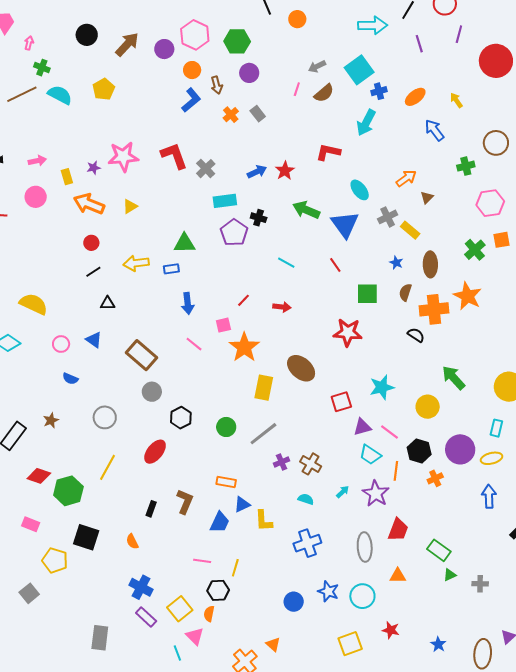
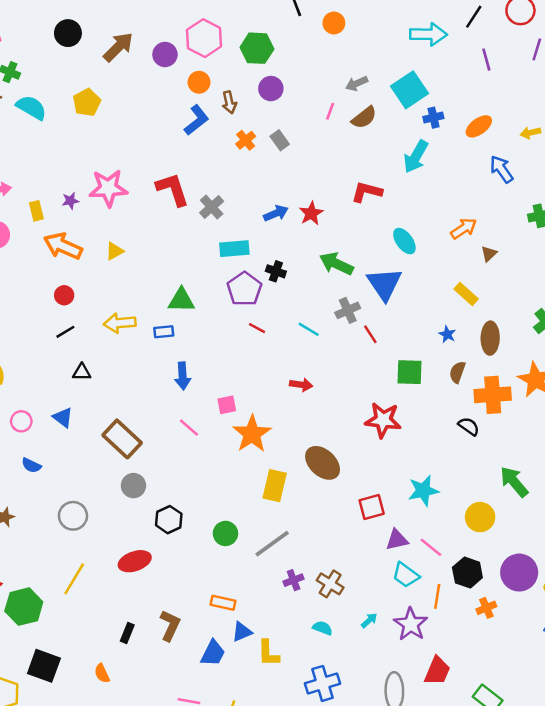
yellow arrow: (456, 100) -> (530, 133), turned -70
gray cross: (388, 217) -> (348, 310), moved
red line: (244, 300) -> (257, 328), moved, turned 72
red ellipse: (155, 452) -> (135, 561), turned 30

